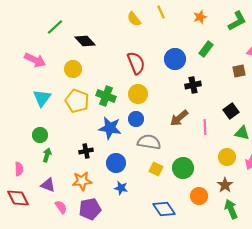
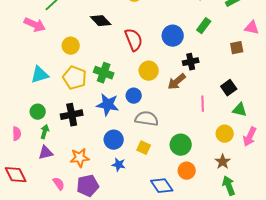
black diamond: (85, 41) -> (101, 21), moved
pink arrow: (35, 60) -> (35, 25), moved
yellow circle: (138, 94) -> (149, 71), moved
cyan triangle: (42, 98) -> (40, 75), turned 36
brown arrow: (179, 118) -> (177, 82), moved
black cross: (86, 151) -> (72, 115), moved, size x1.5
pink semicircle: (19, 169) -> (17, 134), moved
yellow square: (156, 169) -> (144, 148), moved
purple triangle: (48, 185) -> (46, 153), moved, turned -35
orange circle: (199, 196) -> (187, 171), moved

